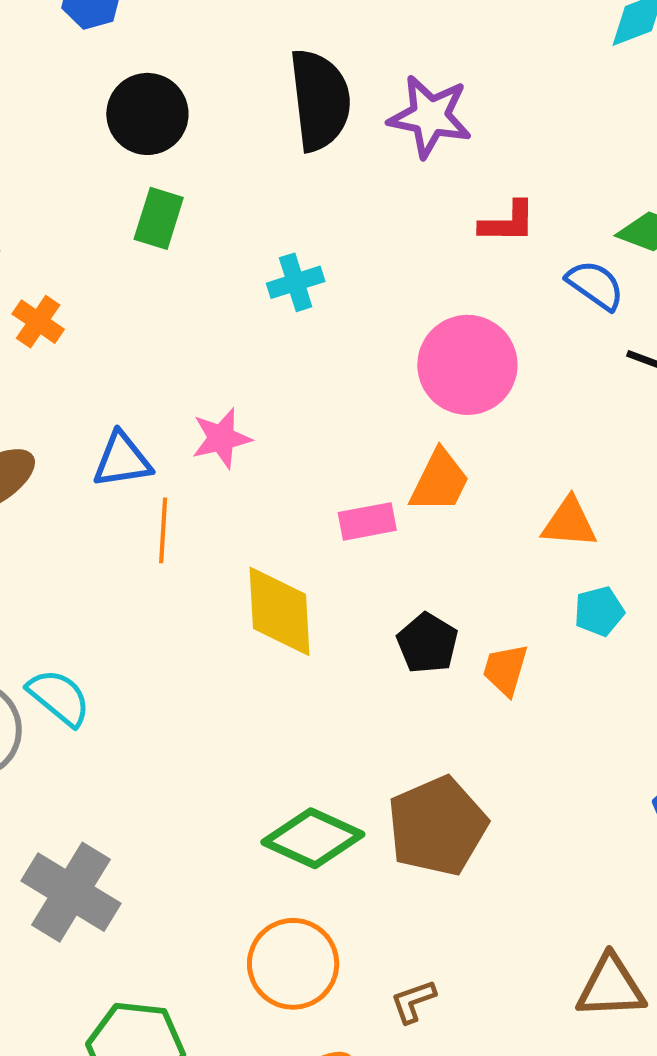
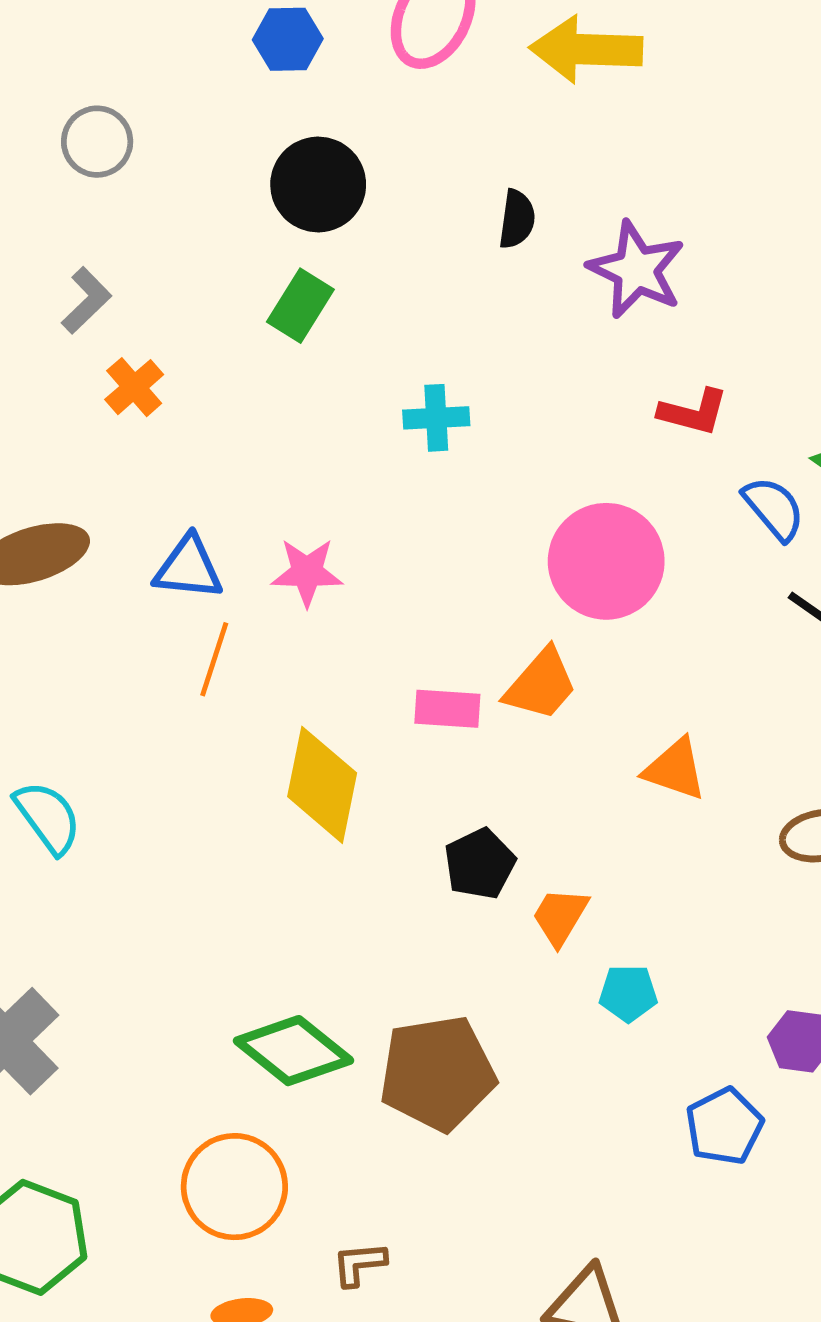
black semicircle: (320, 100) -> (517, 219), size x0.5
cyan pentagon: (599, 611) -> (628, 993), moved

